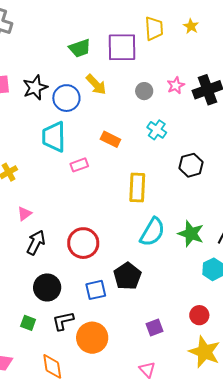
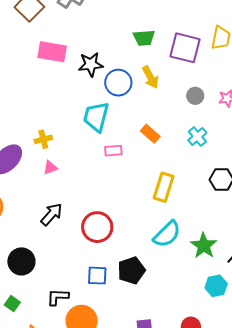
pink triangle: (24, 214) -> (50, 168), moved
black circle: (47, 287) -> (21, 261), moved
green square: (28, 323) -> (12, 304), moved

